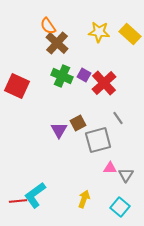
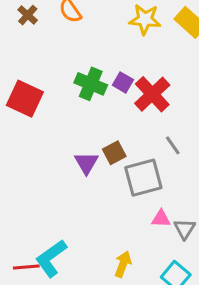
brown cross: (57, 43) -> (28, 15), moved, size x0.6

